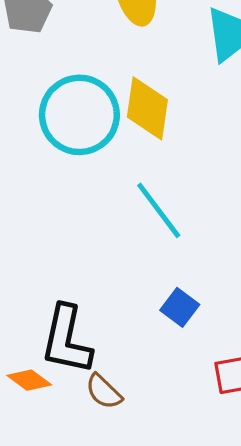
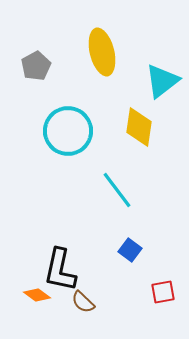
yellow diamond: (147, 108) -> (139, 127), moved

